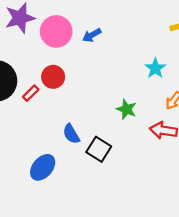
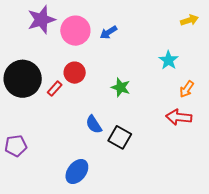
green star: (126, 109) -> (121, 87), moved
blue ellipse: (43, 167) -> (77, 172), moved

